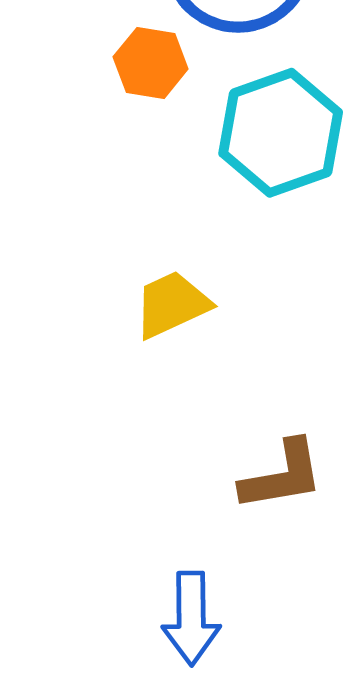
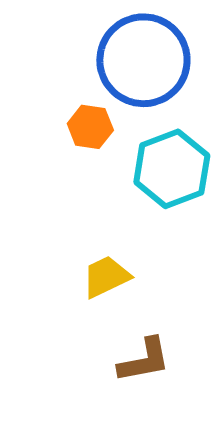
brown L-shape: (282, 476) -> (144, 360), moved

